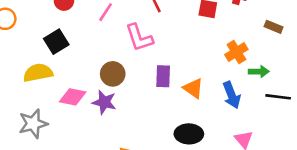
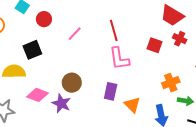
pink L-shape: (139, 38) -> (119, 59), moved

